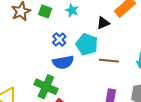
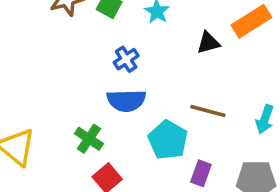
cyan pentagon: (87, 44) -> (168, 140), moved
green cross: (46, 87) -> (89, 139), size x0.7

